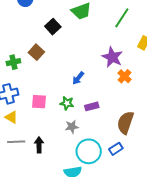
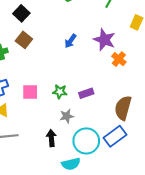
black square: (53, 27) -> (21, 13), moved
blue arrow: (78, 78) -> (70, 41), moved
black arrow: (39, 145) -> (51, 138), moved
blue rectangle: (116, 149) -> (115, 136), size x1.5

